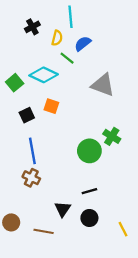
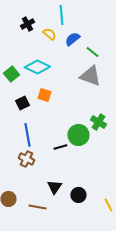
yellow semicircle: (57, 38) -> (49, 34), turned -64
green line: (67, 58) -> (92, 52), moved
black line: (89, 191) -> (60, 147), moved

